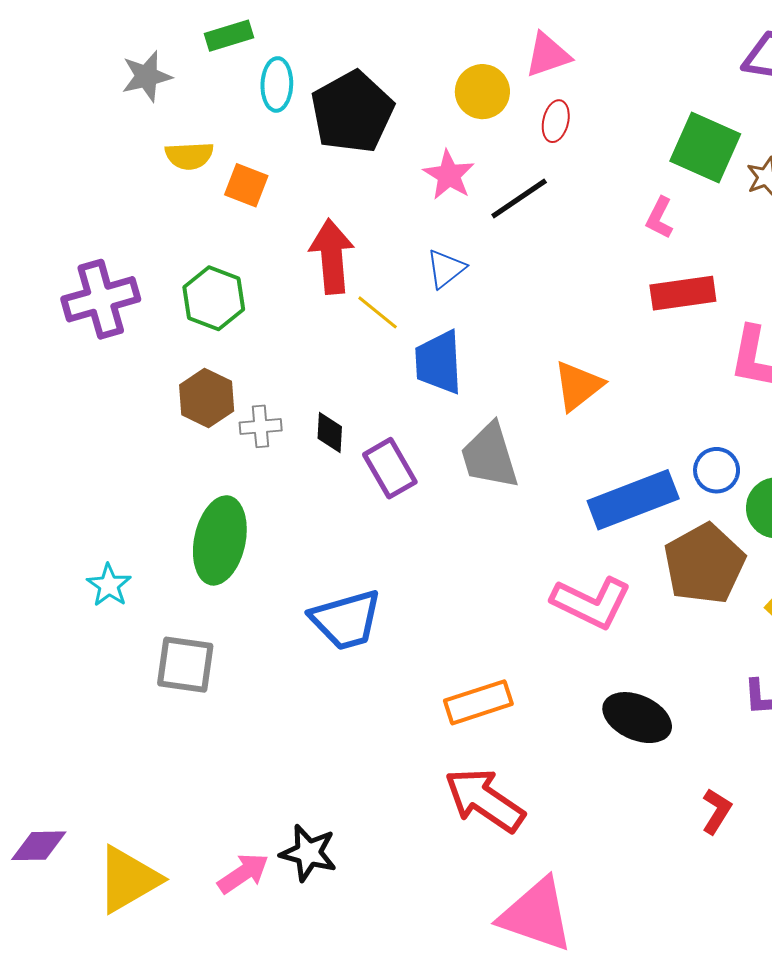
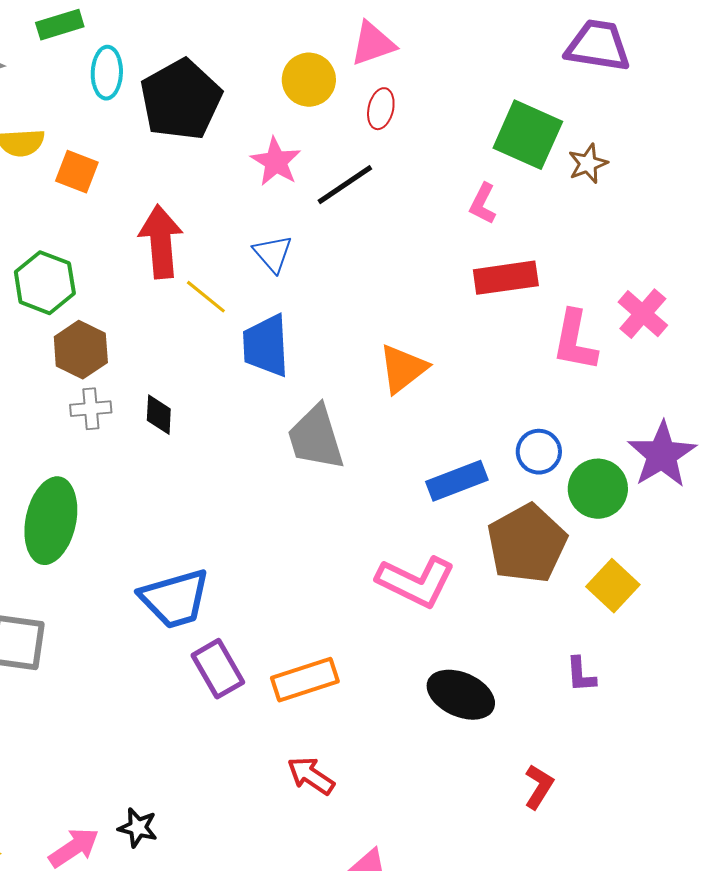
blue triangle: (446, 269) -> (273, 254), turned -33
brown hexagon: (207, 398) -> (81, 350), moved
purple rectangle: (390, 468) -> (218, 669), moved
blue rectangle: (633, 500) -> (457, 481), size x0.7
red arrow: (484, 800) -> (311, 776), size x0.6
black star: (308, 853) -> (138, 828), size x0.7

